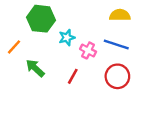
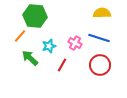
cyan star: (67, 38) -> (49, 46), moved
orange line: (14, 47) -> (20, 36), moved

